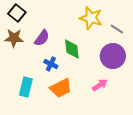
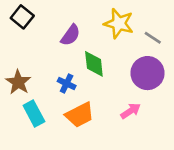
brown star: (14, 38) -> (18, 82), moved, turned 30
purple semicircle: (42, 38) -> (70, 35), moved
cyan rectangle: (26, 87) -> (34, 114), turned -42

